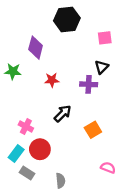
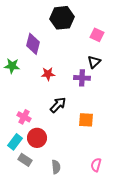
pink square: (105, 38) -> (97, 35), turned 32
orange square: (93, 130) -> (86, 120), turned 35
pink semicircle: (108, 168) -> (96, 165), moved, turned -96

